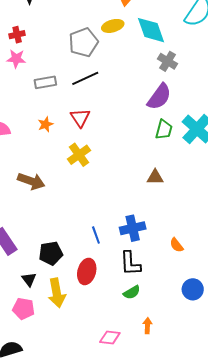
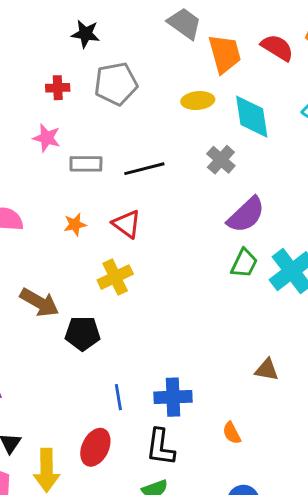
gray pentagon: (84, 42) -> (116, 84), moved
pink star: (16, 59) -> (47, 138), moved
gray cross: (168, 61) -> (221, 160), moved
red triangle: (80, 118) -> (127, 224), turned -30
brown triangle: (155, 177) -> (267, 370), moved
black pentagon: (51, 253) -> (83, 333), moved

